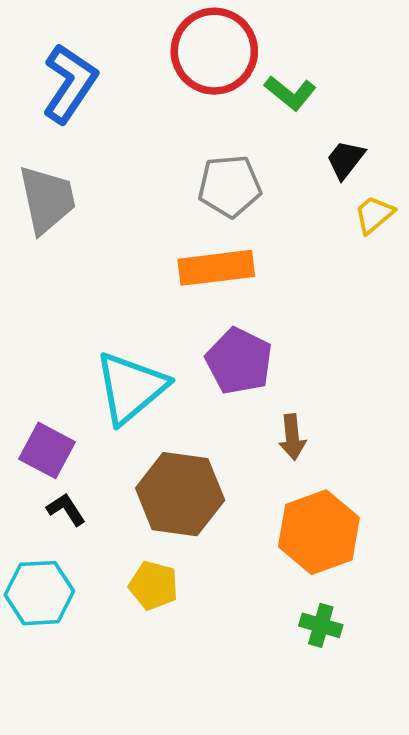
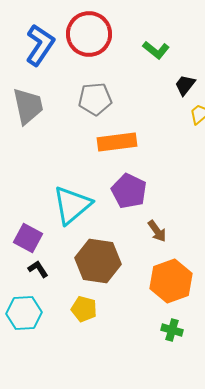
red circle: (214, 51) -> (89, 34), moved
gray pentagon: (230, 186) -> (95, 99), moved
brown arrow: (292, 437) -> (157, 231), turned -30

